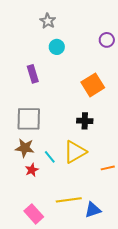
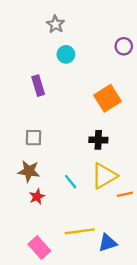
gray square: (29, 119) -> (34, 138), size x0.6
yellow triangle: (75, 152) -> (104, 176), moved
cyan line: (50, 157) -> (71, 182), moved

